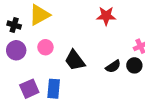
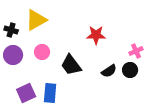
red star: (106, 16) -> (96, 35), moved

